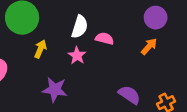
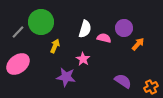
purple circle: (156, 18) -> (124, 28), moved
pink star: (77, 56) -> (83, 59), moved

